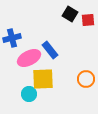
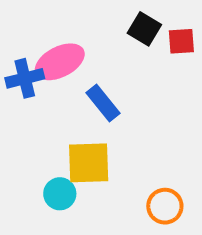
pink ellipse: (29, 58) -> (60, 62), moved
orange circle: (86, 79) -> (165, 206), moved

